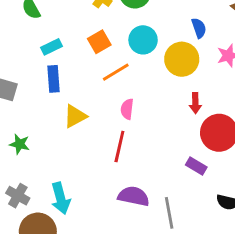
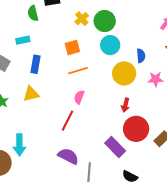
cyan circle: (143, 40) -> (110, 45), moved
cyan rectangle: (51, 47) -> (23, 40), moved
yellow triangle: (75, 116) -> (31, 94), moved
purple rectangle: (196, 166) -> (115, 147), size x1.5

